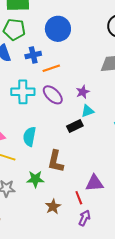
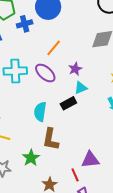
blue cross: (33, 55) -> (25, 24), moved
orange line: (51, 68) -> (54, 48), moved, turned -30
cyan semicircle: (29, 137) -> (40, 112), moved
green star: (35, 179) -> (31, 158), turned -30

